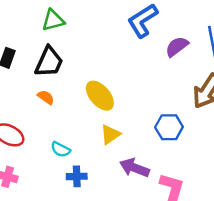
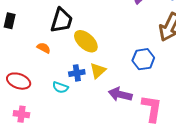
black trapezoid: (49, 62) -> (62, 20), moved
blue cross: (77, 176) -> (77, 73), moved

